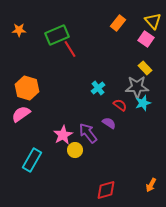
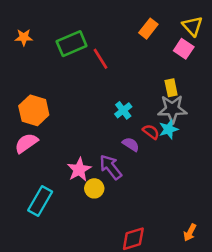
red line: (70, 49) -> (101, 59), moved
yellow rectangle: (145, 68) -> (171, 88), moved, turned 32
cyan star: (143, 103) -> (169, 129), moved
purple semicircle: (109, 123) -> (131, 144), moved

